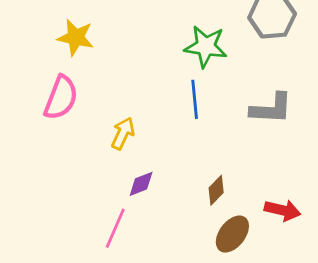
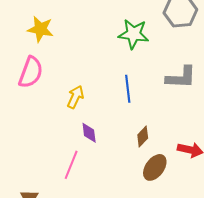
blue line: (195, 99) -> (128, 89), moved
purple diamond: (141, 184) -> (89, 133), turned -75

